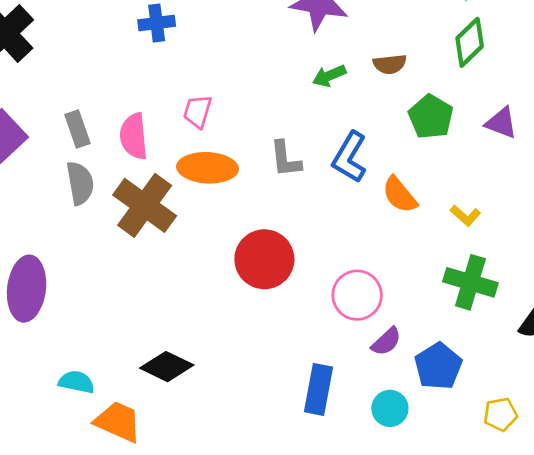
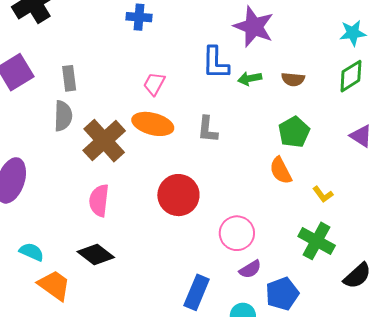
green pentagon: (431, 117) -> (294, 132), moved
pink semicircle: (134, 136) -> (99, 200), moved
blue L-shape: (350, 157) -> (216, 63), moved, turned -42

